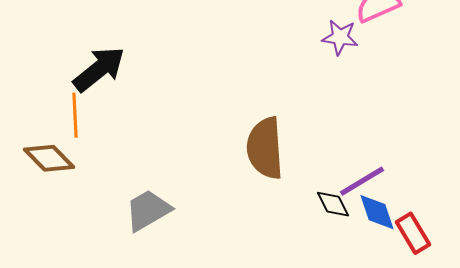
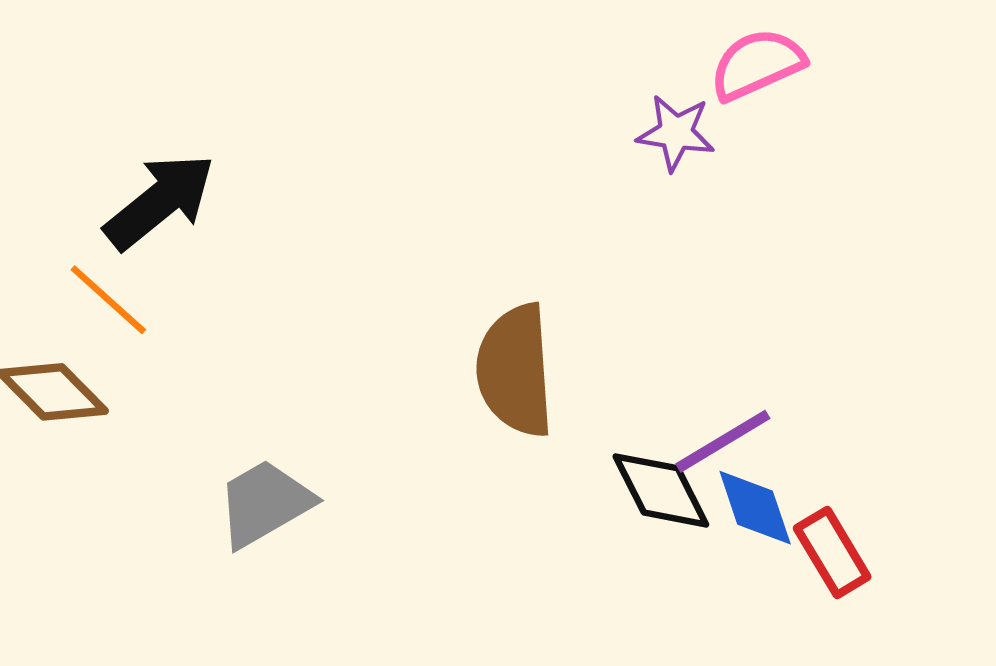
orange line: (75, 115) -> (108, 300), turned -45
black diamond: (333, 204) -> (661, 490), size x1.4

